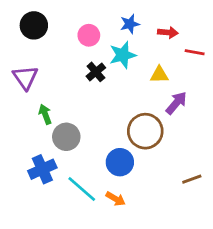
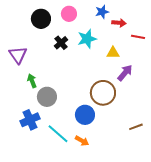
blue star: (130, 24) -> (102, 12), moved
black circle: (34, 25) -> (41, 19), moved
pink circle: (89, 35) -> (69, 14), moved
black cross: (96, 72) -> (61, 43), moved

